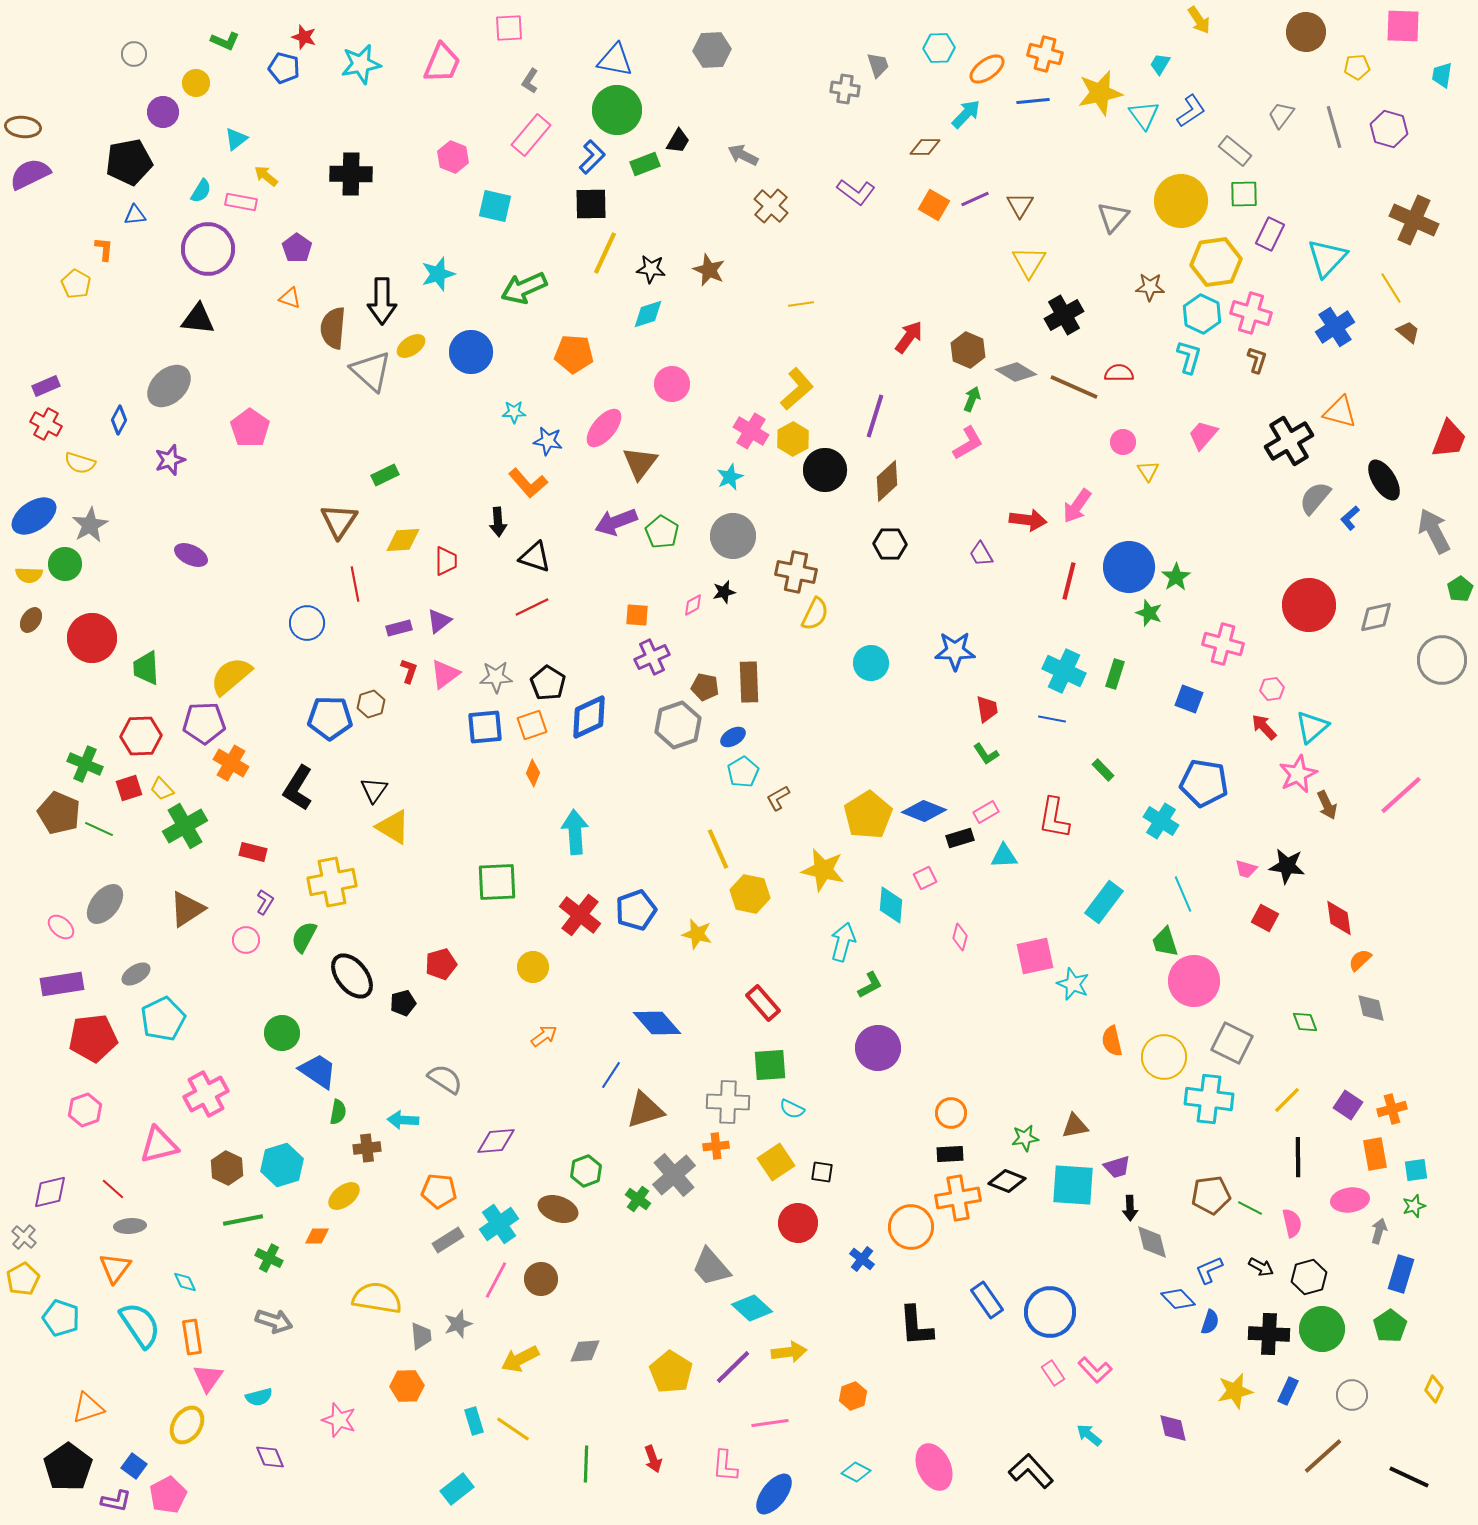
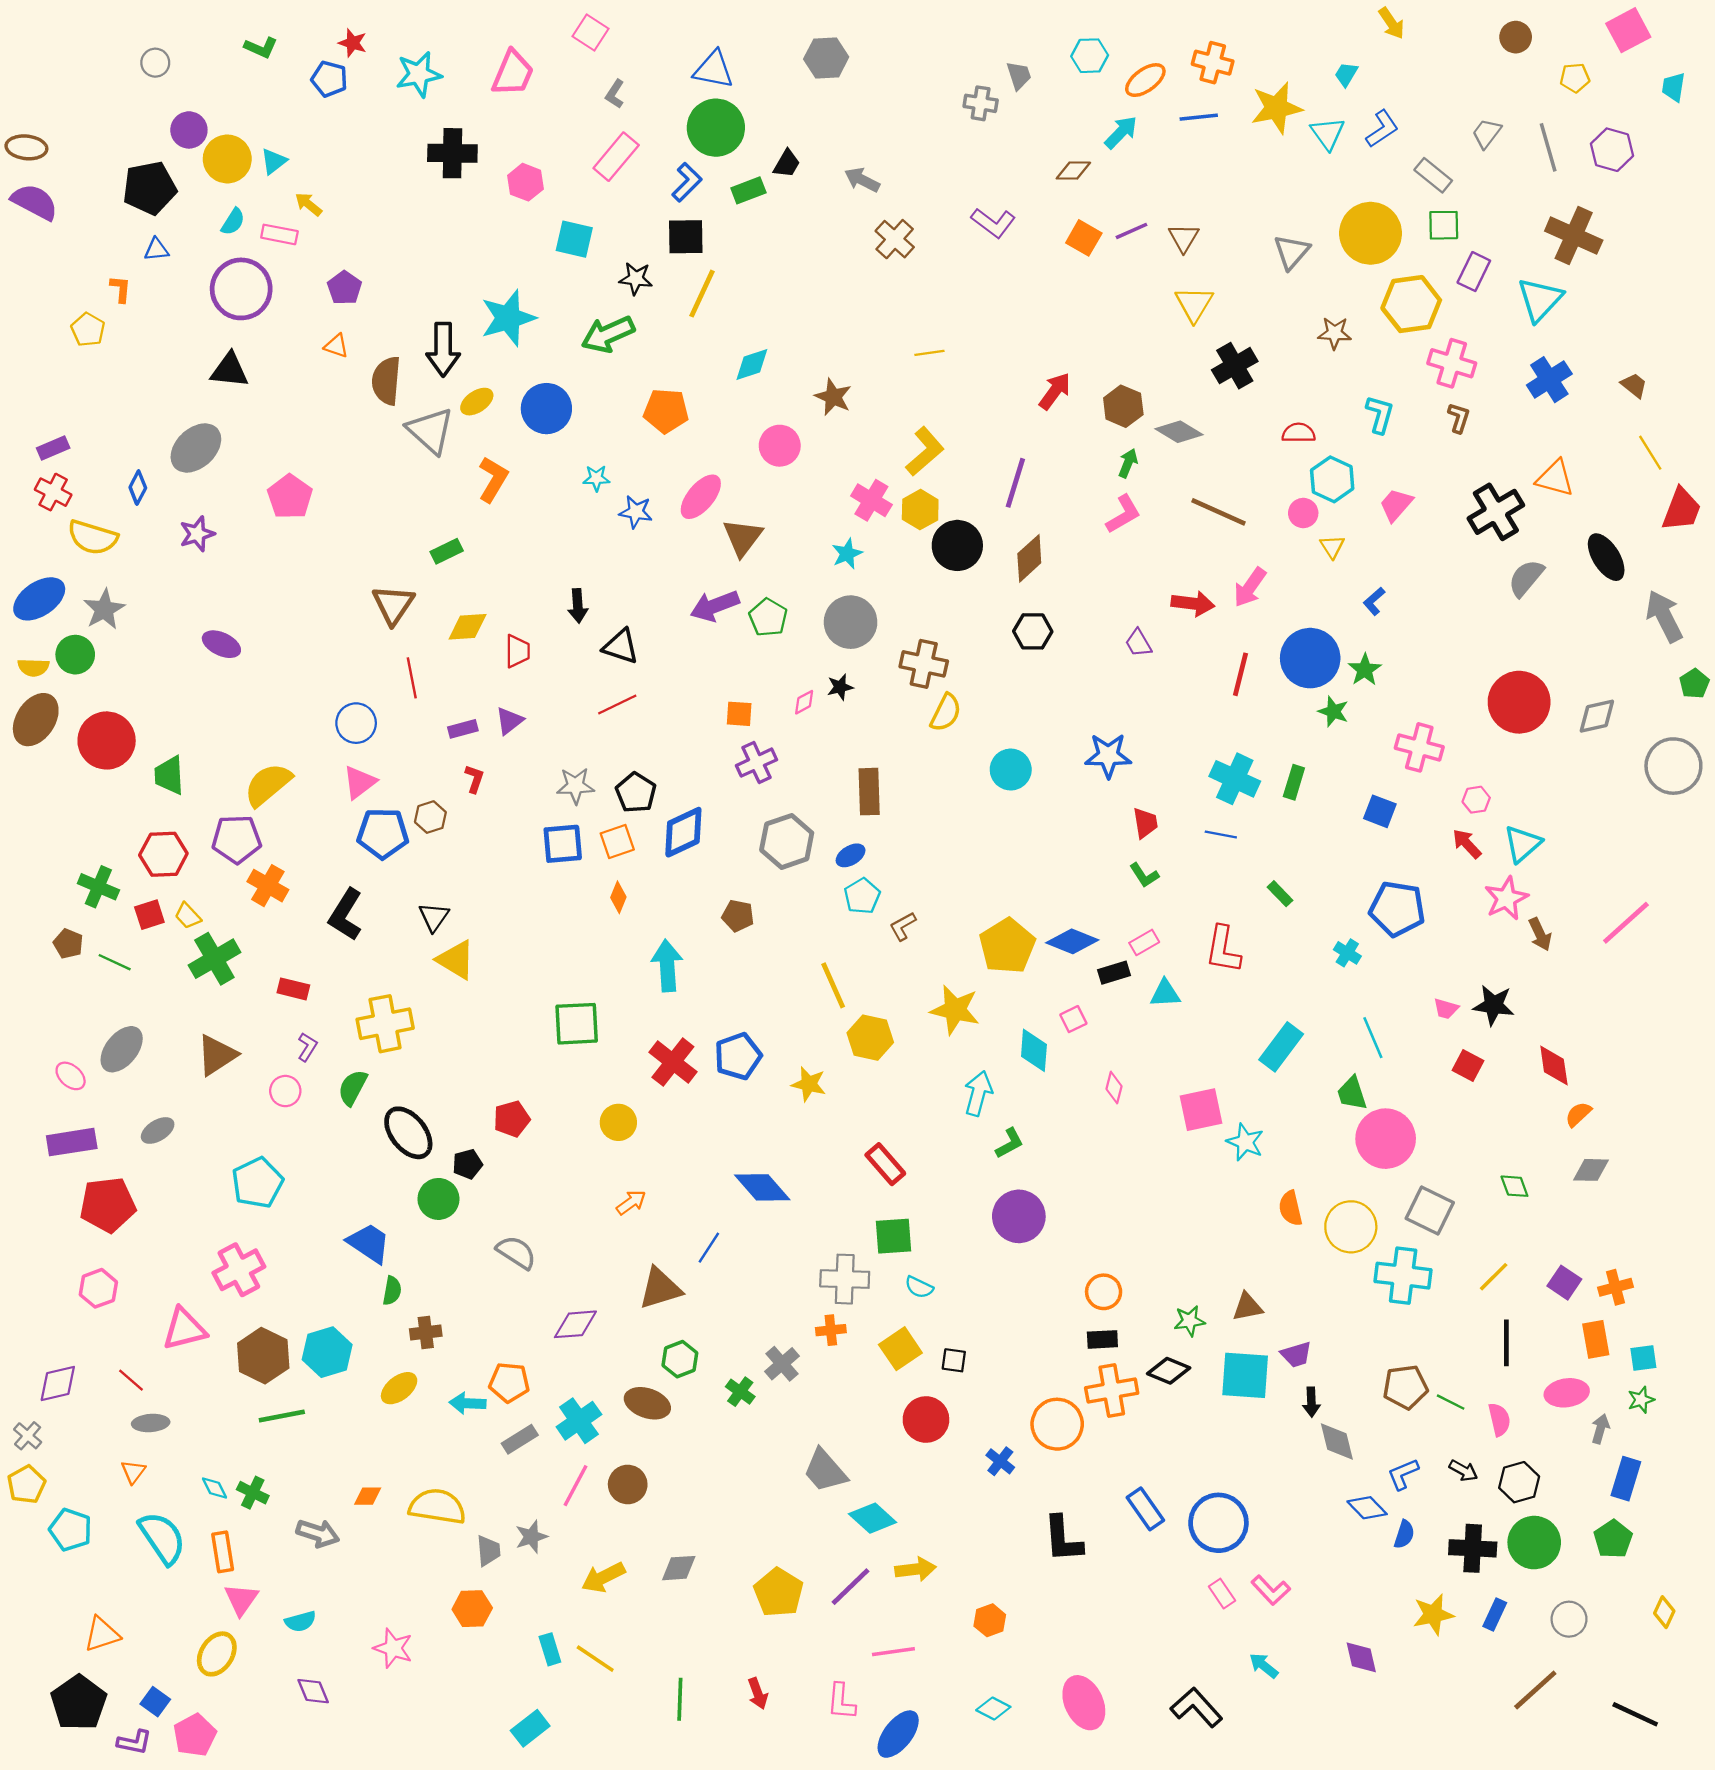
pink square: (1403, 26) -> (1628, 30), turned -30
pink square: (509, 28) -> (591, 32), turned 36
brown circle: (1306, 32) -> (1516, 37), size x0.7
yellow circle: (196, 83) -> (227, 159), moved, size x1.5
purple semicircle: (30, 174) -> (35, 202), turned 54
black cross: (351, 174) -> (452, 153), moved
brown cross: (1414, 220) -> (1574, 236), moved
black star: (651, 269) -> (636, 279), moved
brown star: (709, 270) -> (833, 397), moved
cyan star: (438, 274) -> (508, 318), size x1.4
yellow line: (1391, 288) -> (1650, 453), moved
cyan hexagon: (1202, 314) -> (1332, 479), moved
brown line: (1074, 387) -> (1218, 512), moved
yellow semicircle: (80, 463) -> (93, 537), size x1.4
orange L-shape: (528, 483) -> (493, 479), moved, turned -108
blue L-shape: (1350, 518) -> (1374, 601), moved
brown ellipse: (31, 620) -> (36, 720), size x1.8
pink triangle: (445, 674) -> (360, 782), moved
brown pentagon: (705, 687) -> (738, 916), moved
brown pentagon: (59, 813) -> (68, 944), size x0.6
cyan cross: (1161, 821) -> (1347, 953), size x0.7
gray diamond: (1371, 1008) -> (1591, 1170), turned -76
cyan pentagon: (163, 1019) -> (257, 1183), moved
green circle: (282, 1033) -> (438, 1199), moved
brown triangle: (645, 1110) -> (660, 1288), moved
cyan arrow: (403, 1120) -> (468, 1403), moved
brown hexagon: (227, 1168) -> (263, 1356), size x1.4
gray cross: (674, 1175) -> (782, 1364), size x0.7
orange diamond: (317, 1236) -> (368, 1496), moved
green cross: (269, 1258) -> (253, 1493), moved
orange triangle: (115, 1268) -> (133, 1472), size x0.7

